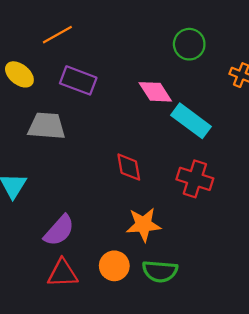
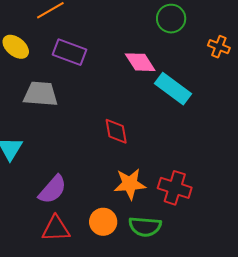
red cross: (195, 179) -> (175, 188), moved

